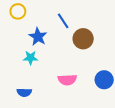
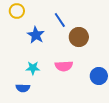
cyan star: (31, 58) -> (33, 68), moved
pink semicircle: (67, 80) -> (64, 66), moved

